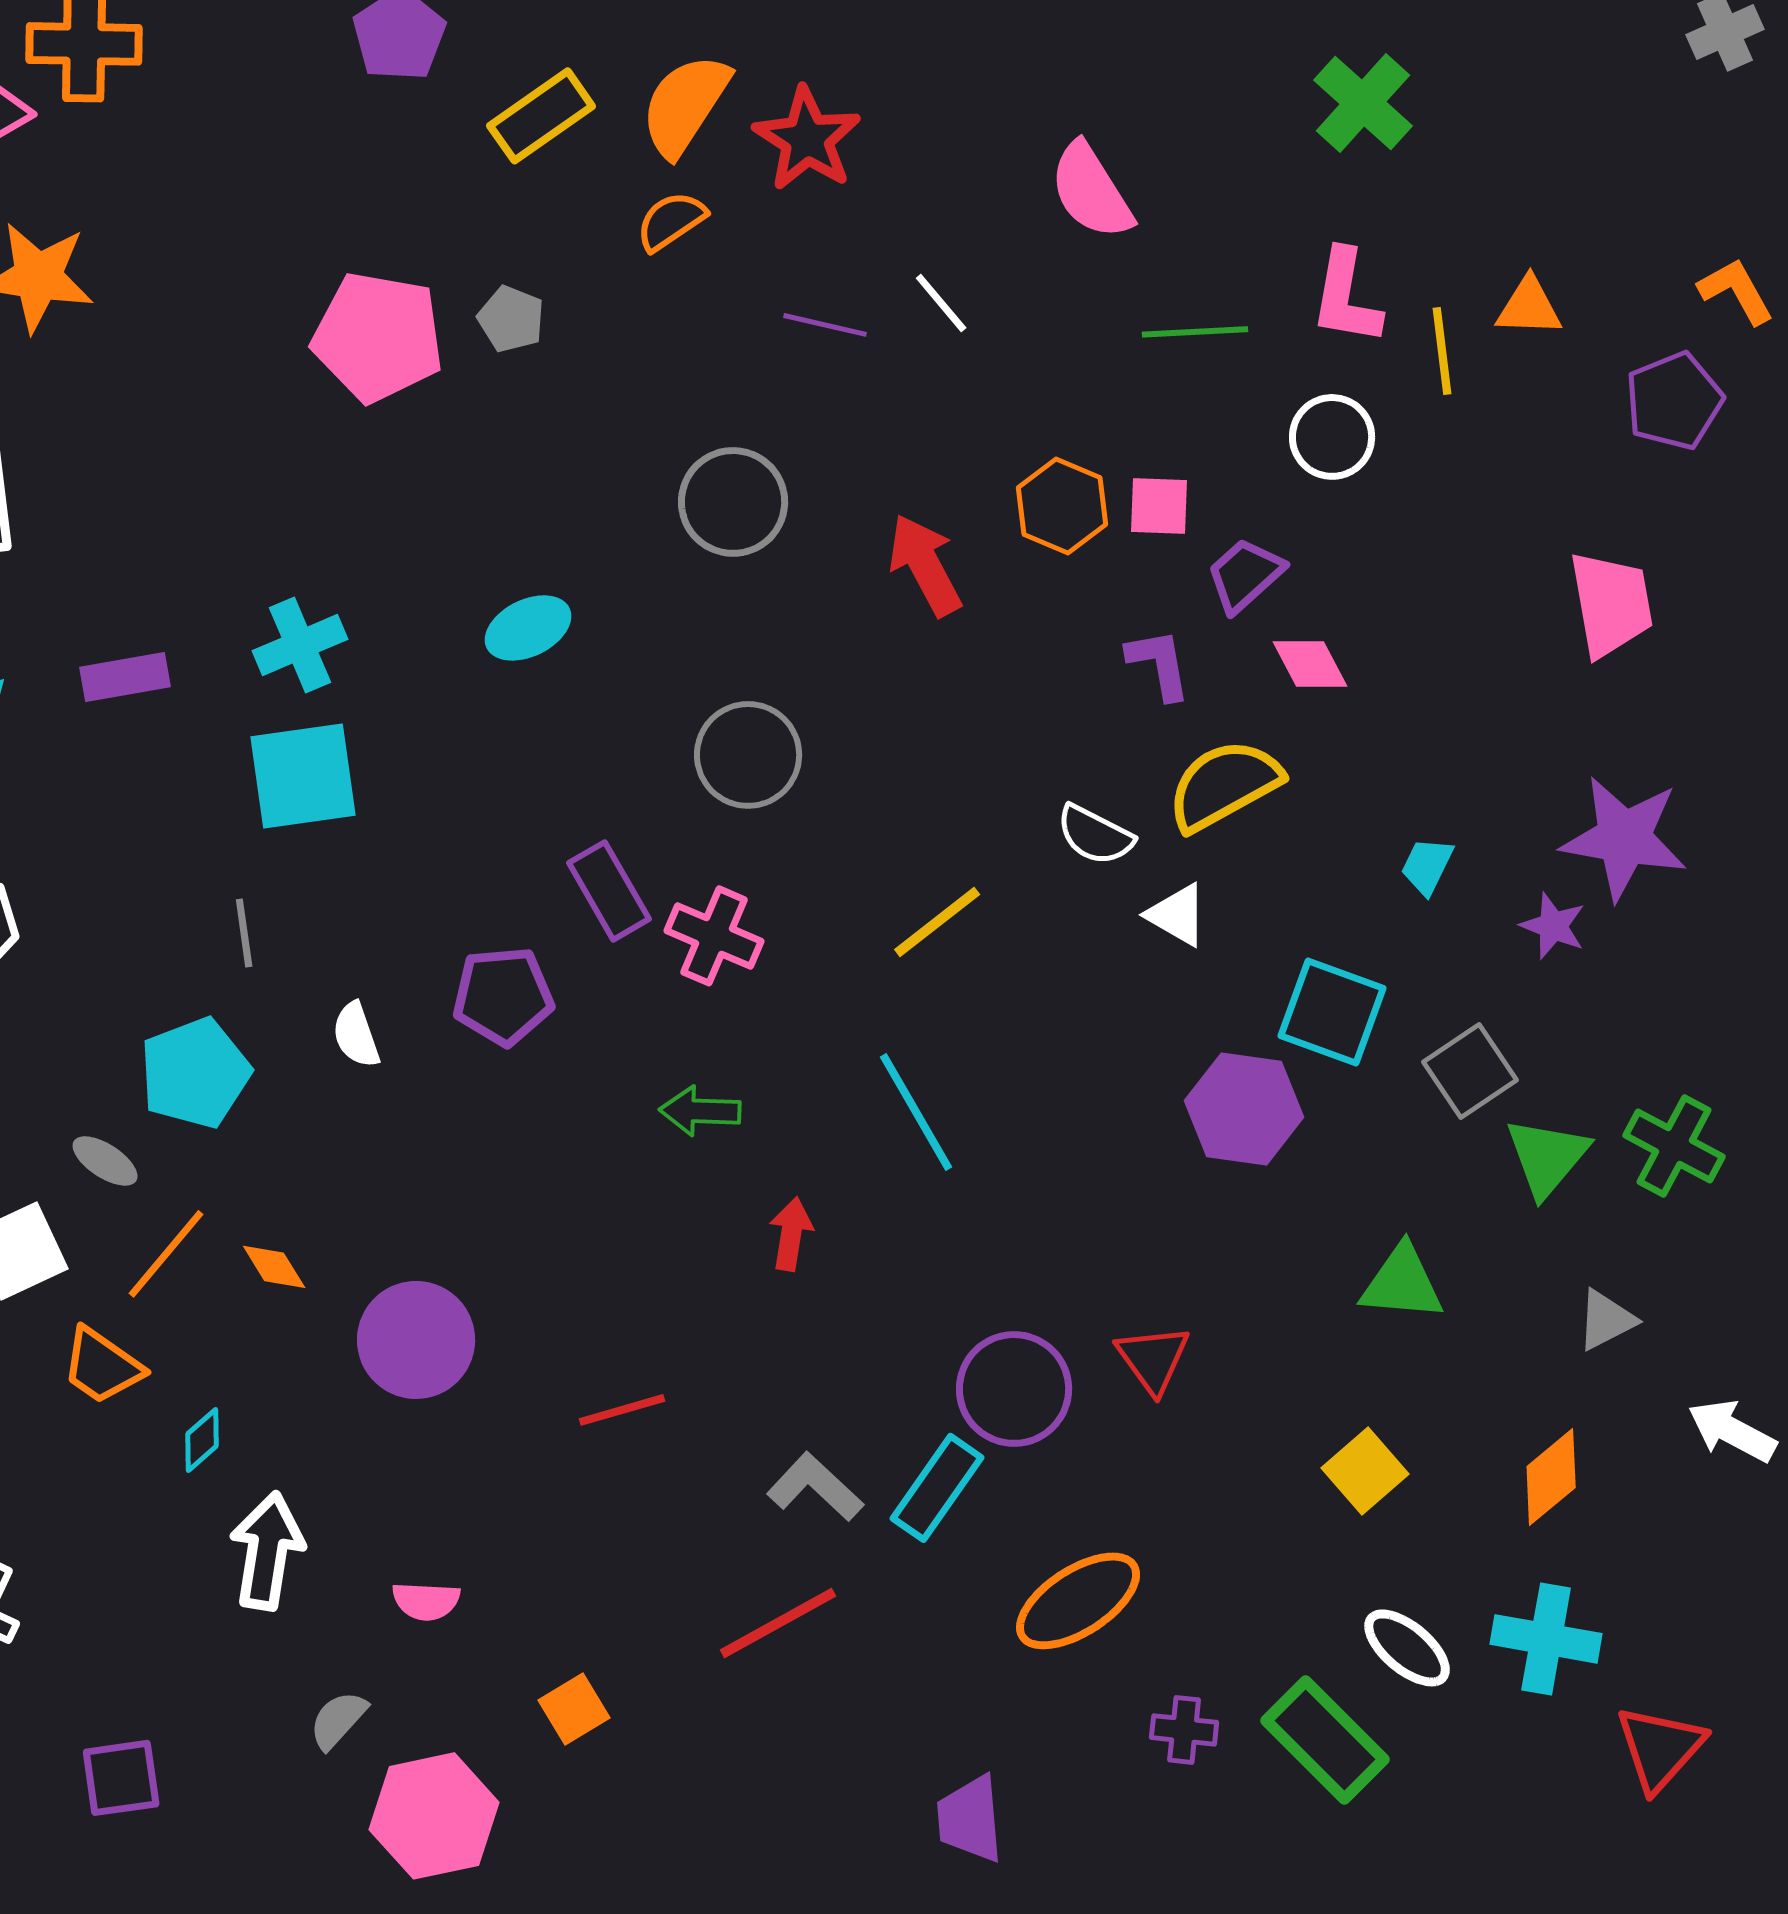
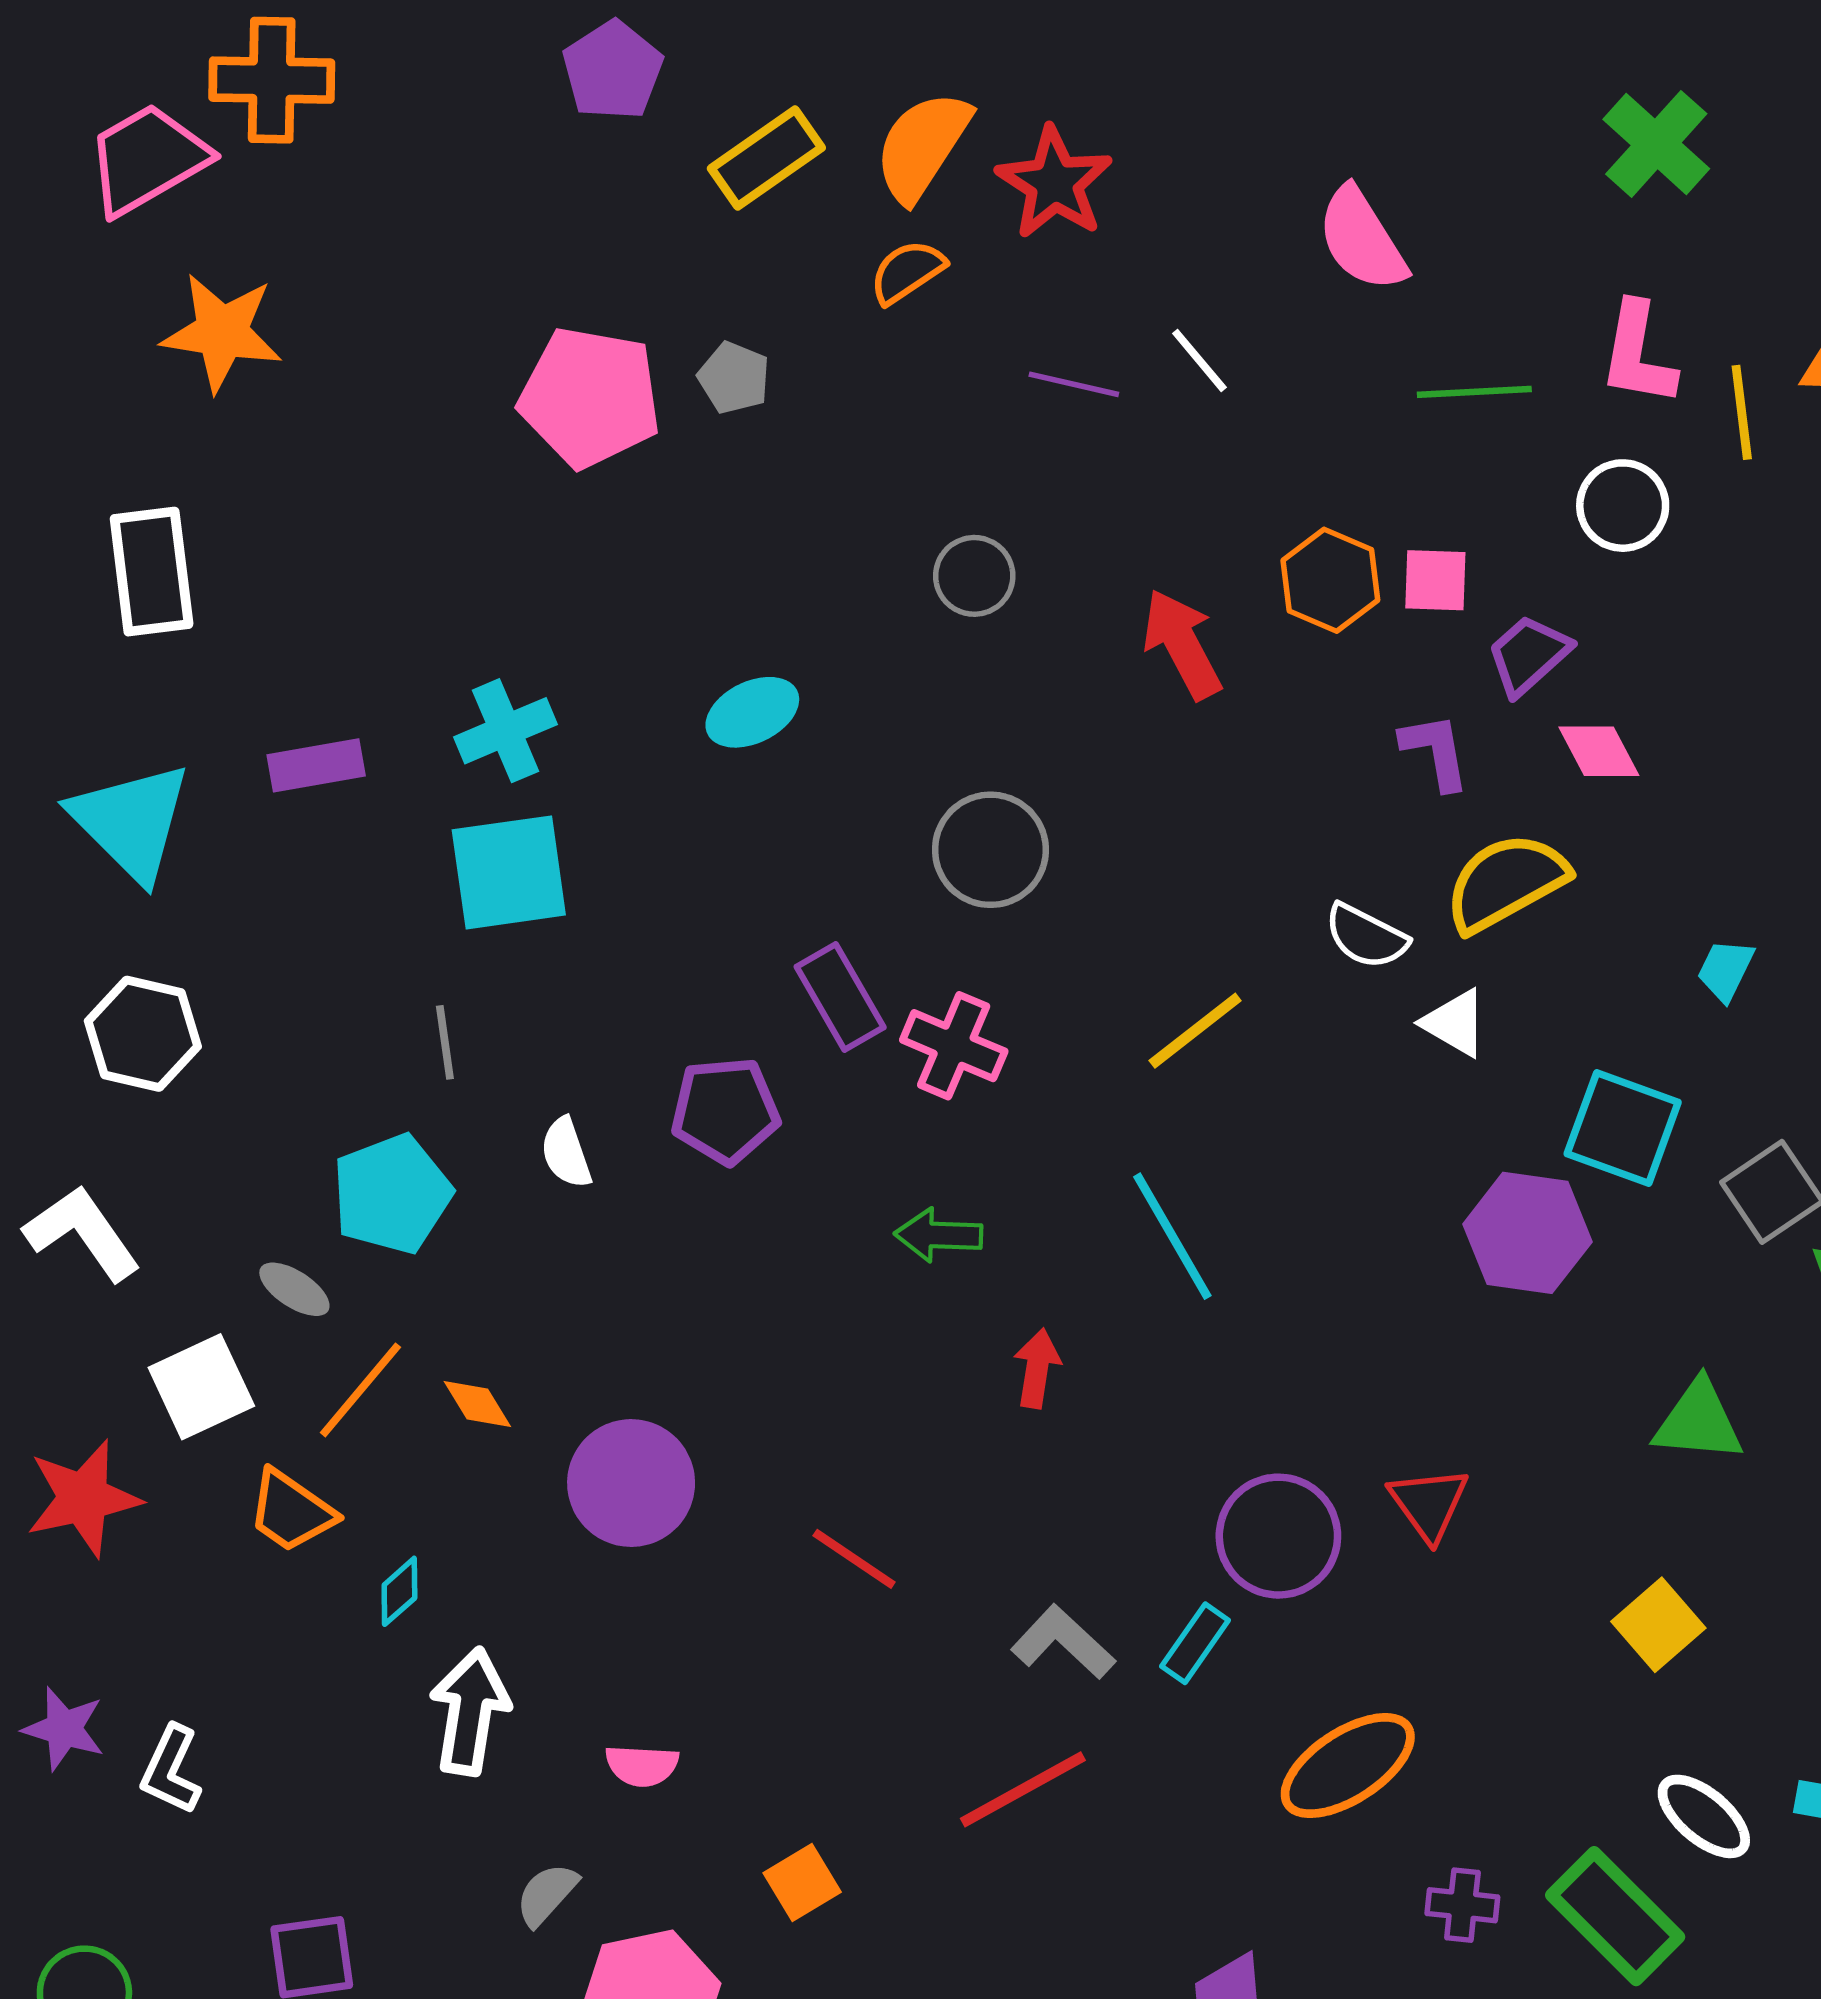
gray circle: (733, 502) -> (974, 576), size x0.7
red line: (622, 1410) -> (854, 1559), turned 50
cyan rectangle: (937, 1488) -> (1195, 1643), size x0.7

